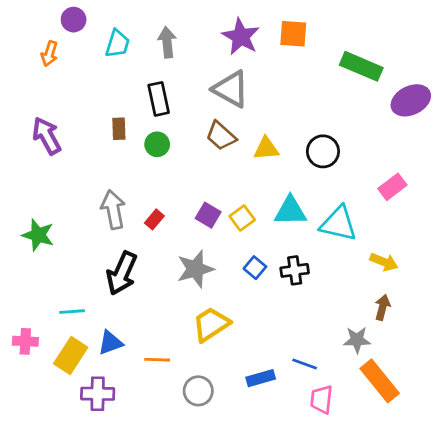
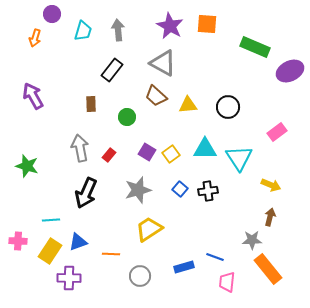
black rectangle: (159, 99) -> (112, 70), turned 50
brown rectangle: (119, 129) -> (91, 104), moved
green circle: (157, 144) -> (127, 117), moved
cyan triangle: (339, 224) -> (239, 158), turned 44

